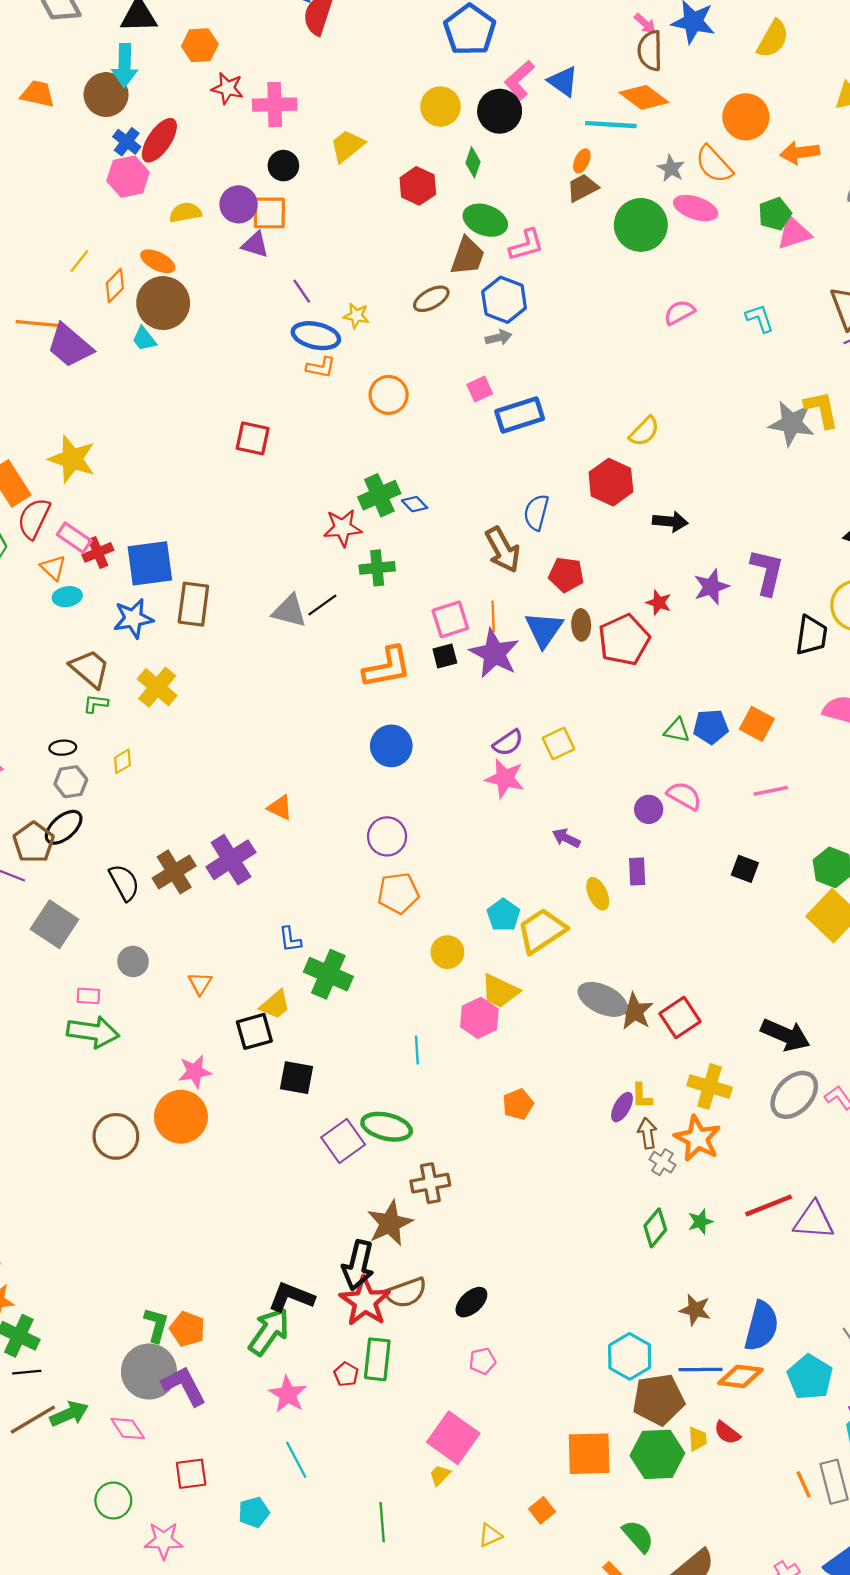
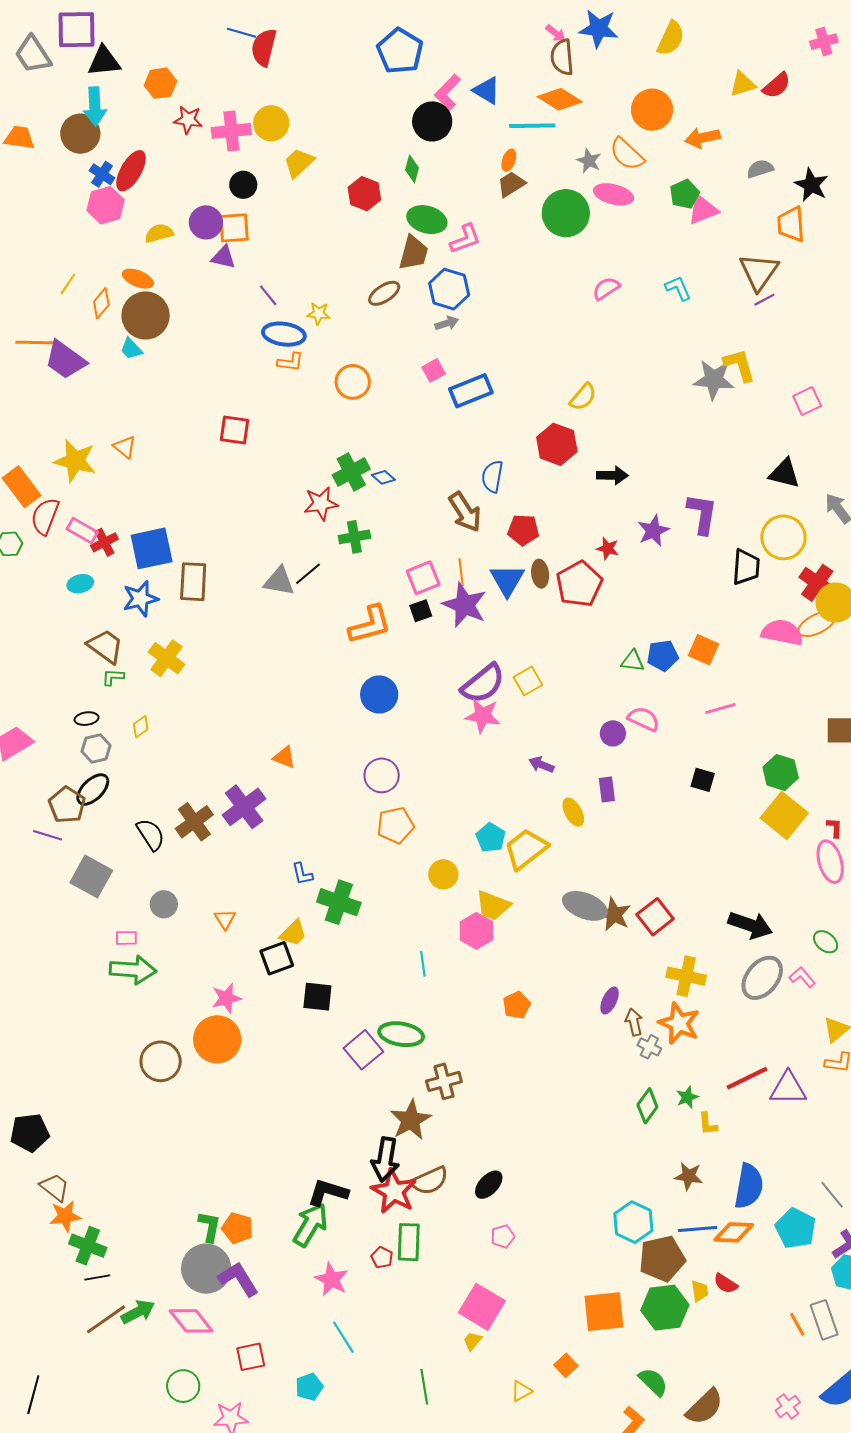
yellow circle: (440, 107) -> (271, 123), moved
orange triangle: (53, 568) -> (125, 447), moved
purple semicircle: (508, 743) -> (483, 684), size x1.6
yellow L-shape: (642, 1096) -> (708, 1124), moved
pink diamond: (128, 1429) -> (191, 1321), size x1.4

